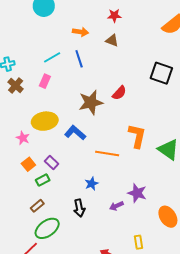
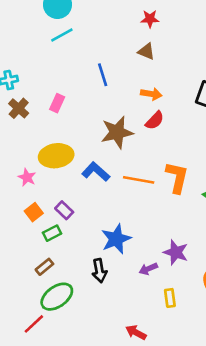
orange arrow: (80, 32) -> (151, 94), moved
cyan line: (52, 57) -> (62, 35), moved
orange line: (107, 153) -> (139, 180), moved
blue star: (92, 184) -> (116, 239), size x1.6
yellow rectangle: (139, 242) -> (170, 298), moved

